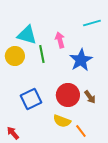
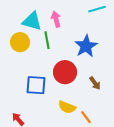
pink arrow: (60, 40) -> (56, 19), moved
red circle: (68, 95) -> (65, 72), moved
blue square: (31, 99) -> (36, 85), turned 30

